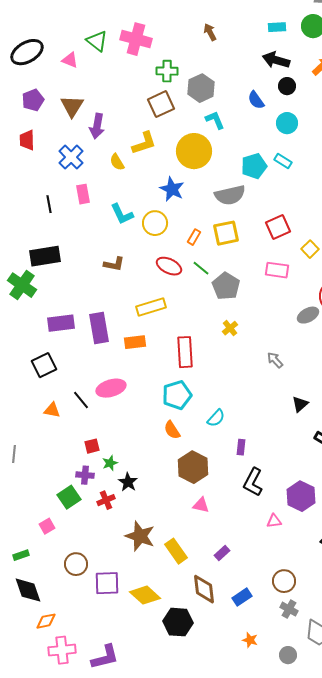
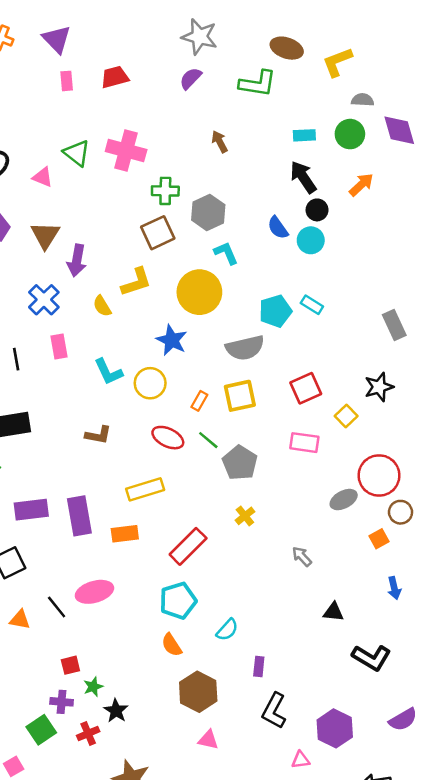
black arrow: (276, 60) -> (303, 177), turned 40
cyan circle: (287, 123) -> (311, 240), moved
red rectangle: (185, 352) -> (188, 546), turned 48
black triangle: (300, 404) -> (333, 612), turned 48

